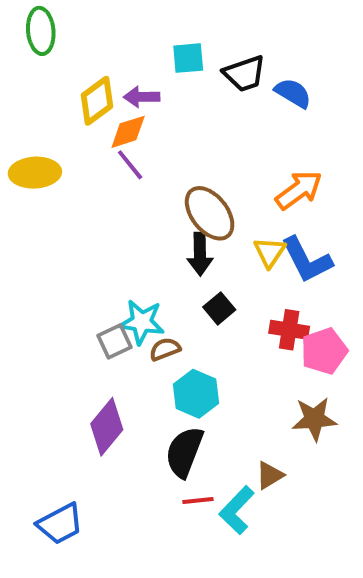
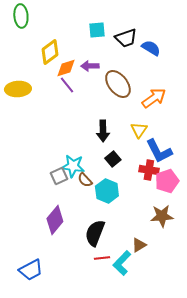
purple arrow: (142, 97) -> (90, 66), moved
brown ellipse: (210, 213) -> (118, 84), moved
blue L-shape: (307, 260) -> (159, 151), moved
brown semicircle: (165, 349) -> (85, 180), turned -112
cyan hexagon: (196, 394) -> (107, 191), moved

